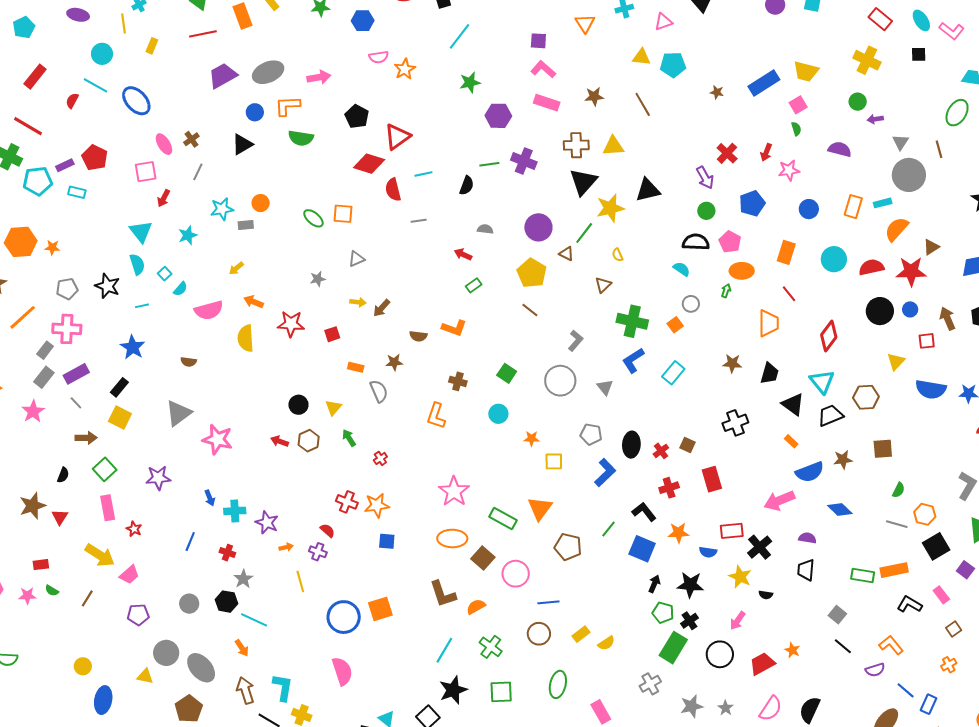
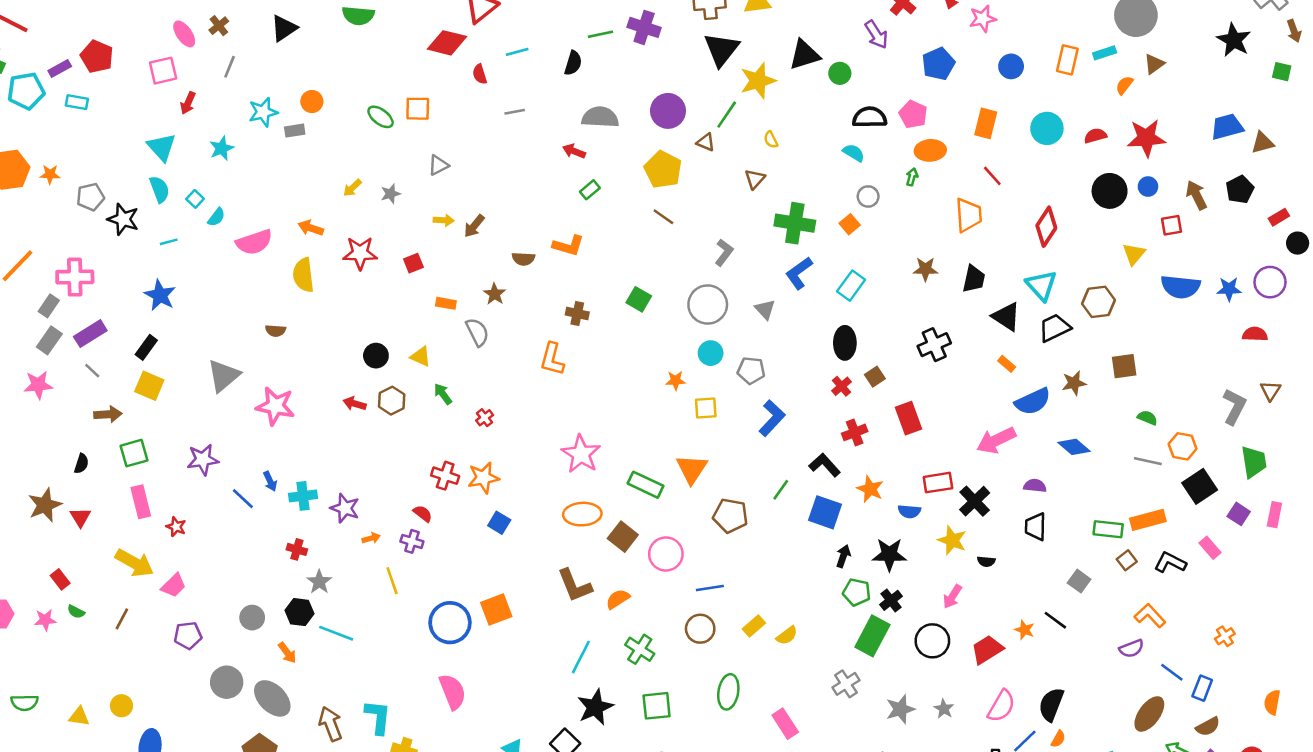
red semicircle: (393, 190) -> (480, 74), size x0.7
green circle: (706, 211) -> (840, 73), moved
gray semicircle: (485, 229) -> (600, 117), size x1.8
orange semicircle: (897, 229) -> (1124, 85), size x0.6
brown triangle: (931, 247) -> (1154, 64), moved
red semicircle: (871, 267) -> (1095, 136), size x0.7
yellow arrow: (236, 268) -> (352, 188), moved
gray pentagon: (67, 289) -> (90, 197), moved
brown semicircle: (189, 362) -> (276, 331), moved
brown star: (394, 362) -> (495, 294), turned -30
yellow triangle: (333, 408) -> (421, 356), turned -42
pink star: (33, 411) -> (38, 385), turned 30
cyan circle: (498, 414) -> (711, 353), moved
black ellipse: (631, 445) -> (845, 343), moved
brown square: (688, 445) -> (875, 377), turned 35
green square: (105, 469) -> (134, 453), turned 30
green semicircle: (899, 490) -> (1147, 418), turned -91
orange star: (678, 533) -> (870, 489), turned 30
blue line: (190, 541) -> (243, 499), moved, turned -66
blue square: (387, 541) -> (499, 523), turned 30
red rectangle: (41, 565) -> (60, 579), turned 63
brown square: (954, 629) -> (1127, 560), moved
black line: (843, 646) -> (1055, 620), moved
orange arrow: (242, 648) -> (287, 653), moved
yellow triangle: (145, 676) -> (79, 716), moved

